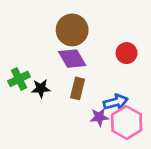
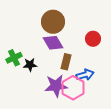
brown rectangle: (78, 88) -> (66, 62), moved
purple star: (99, 117) -> (56, 86), moved, size x1.6
pink hexagon: (127, 122) -> (73, 88), moved

